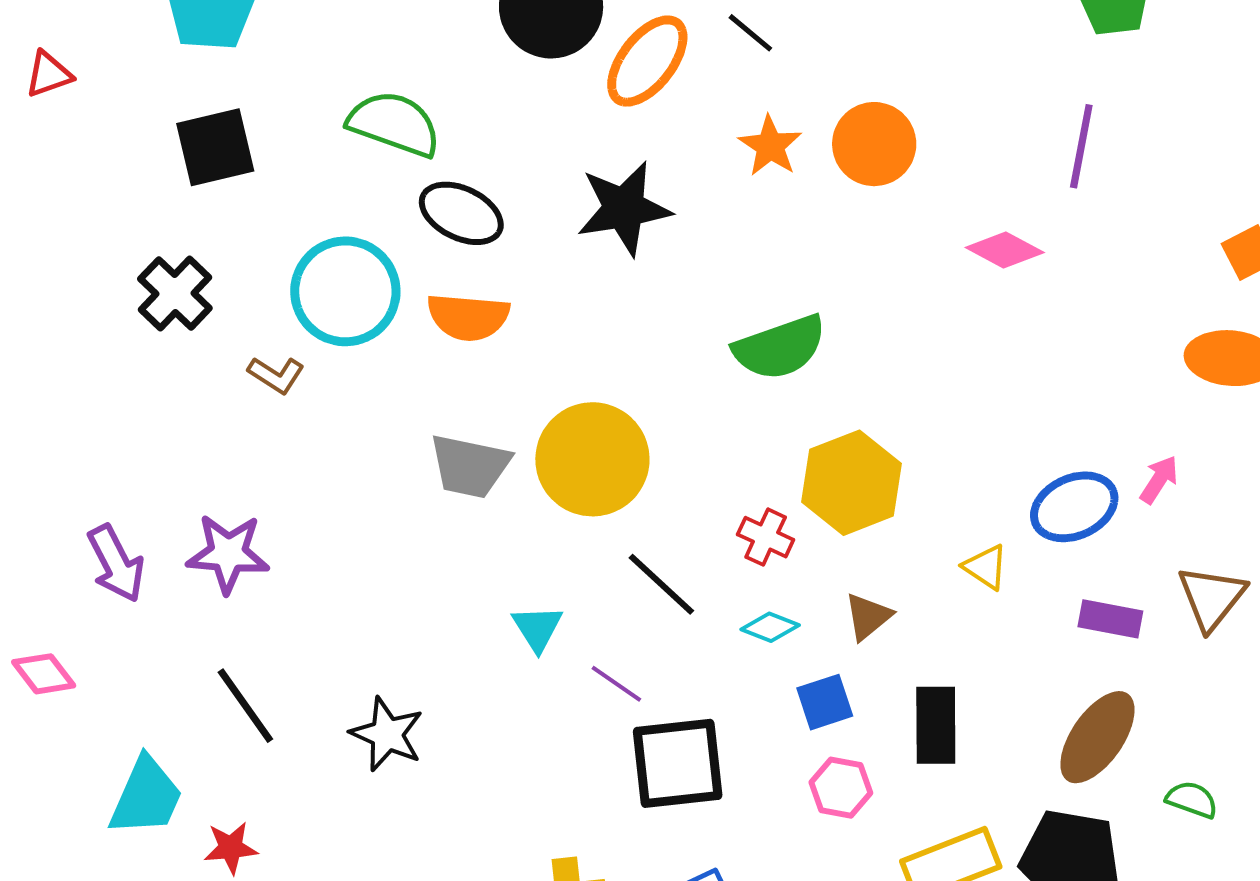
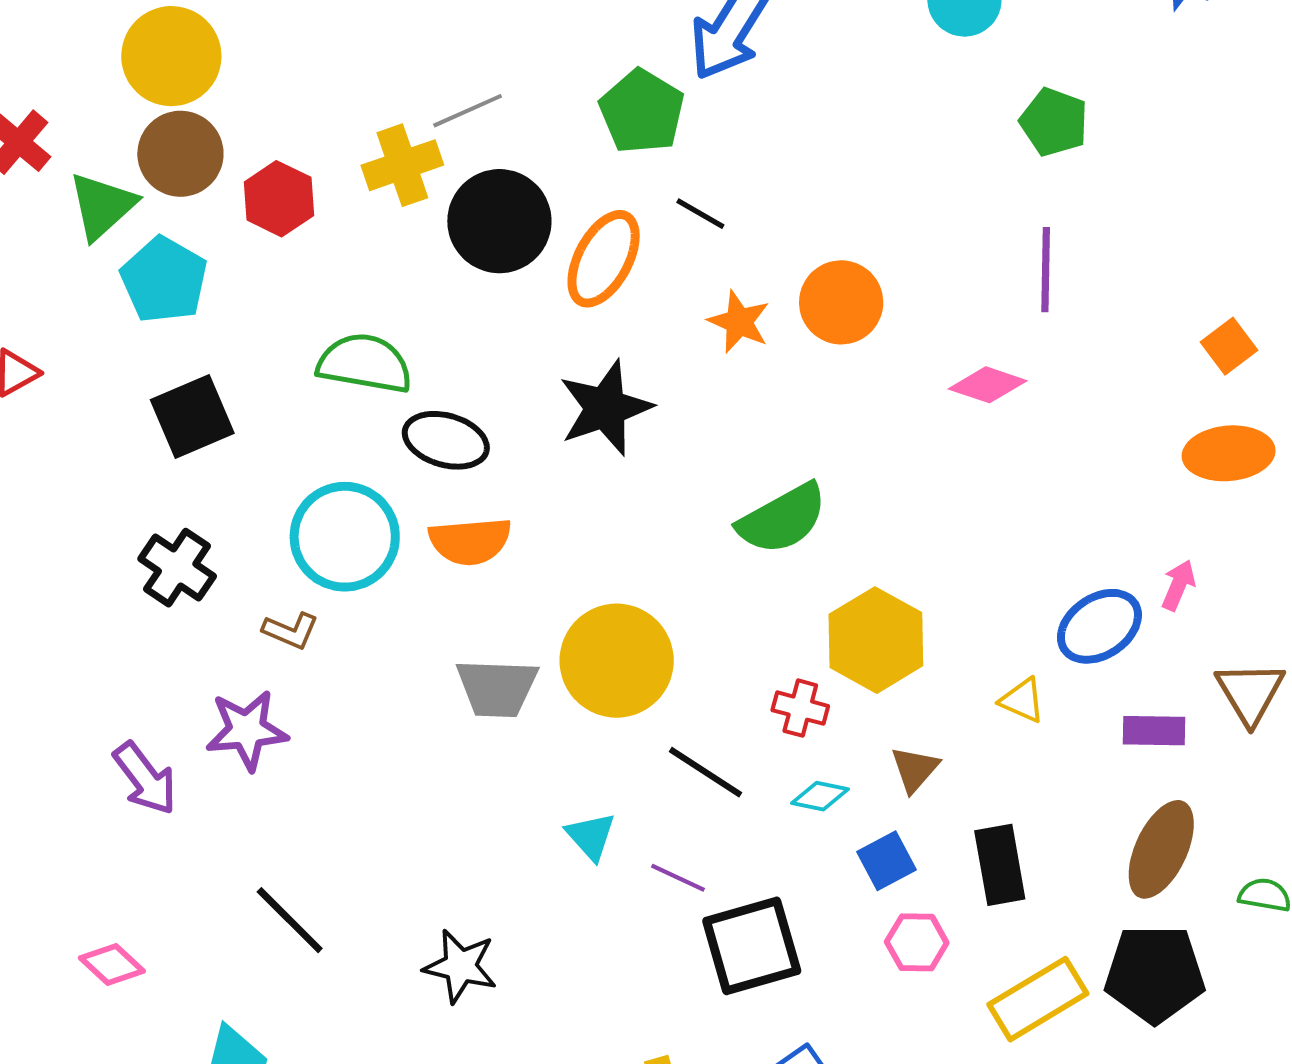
purple star: (228, 553) -> (247, 730), moved
purple arrow: (116, 563) -> (145, 778), moved
black line: (245, 706) -> (290, 920), moved

